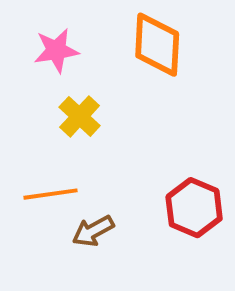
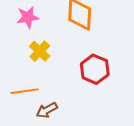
red hexagon: (194, 208) -> (95, 69), moved

